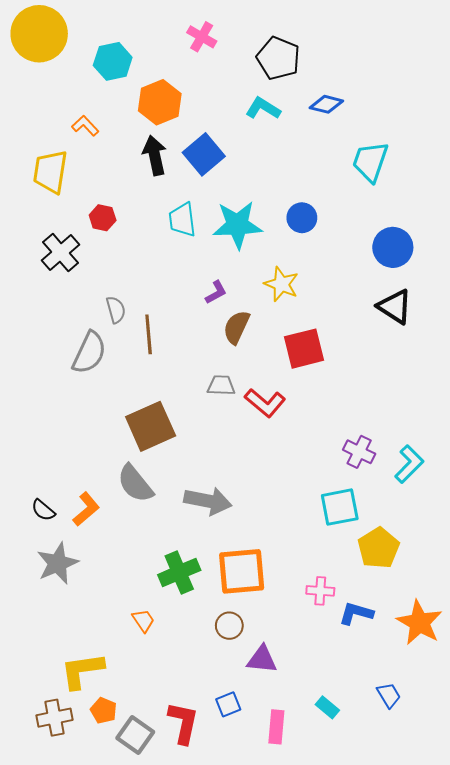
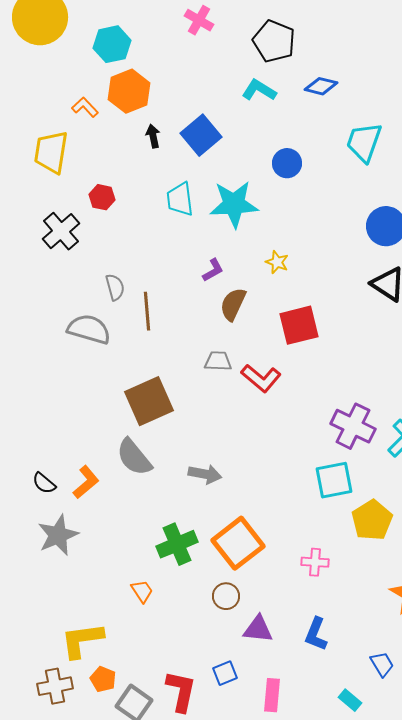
orange hexagon: (160, 102) -> (129, 91), moved
black arrow: (155, 155) -> (153, 136), size x0.6
blue circle: (302, 218) -> (287, 163), moved
yellow star: (281, 284) -> (277, 262), size x0.7
gray semicircle: (89, 353) -> (89, 329), turned -99
purple cross: (359, 452) -> (353, 426), size x1.4
gray arrow: (208, 501) -> (205, 474), size x0.7
orange square: (242, 571) -> (238, 543), turned -33
blue L-shape: (356, 613) -> (316, 634), moved, turned -84
cyan rectangle: (327, 707) -> (350, 700), moved

